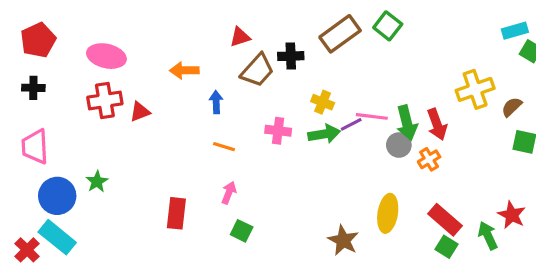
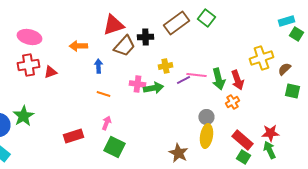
red triangle: (240, 37) -> (113, 25), size x1.6
yellow cross: (323, 102) -> (165, 66), turned -32
green arrow: (324, 134) -> (153, 88), moved
gray circle: (399, 145) -> (206, 117), moved
green star: (97, 182) -> (23, 116), size x1.5
red rectangle: (176, 213) -> (73, 136), turned 66
red star: (512, 215) -> (270, 133), moved, turned -30
green square: (242, 231) -> (114, 147), size x1.5

